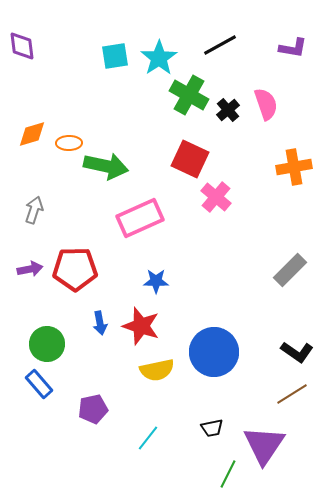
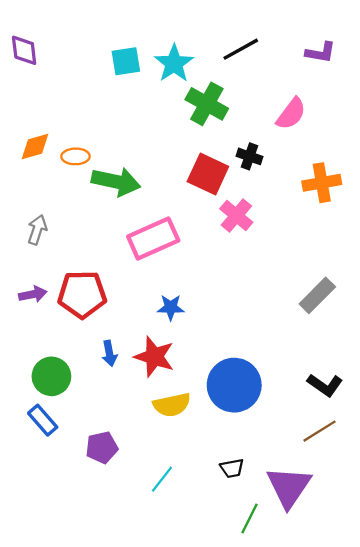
pink semicircle: (266, 104) -> (291, 114), turned 56
black cross: (228, 110) -> (249, 156), moved, turned -30

